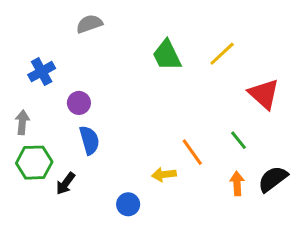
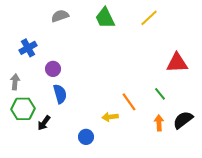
yellow line: (222, 54) -> (149, 18), moved
green trapezoid: (167, 55) -> (105, 18), moved
red triangle: (264, 94) -> (177, 63), turned -45

